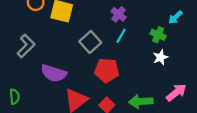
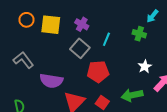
purple cross: (119, 14) -> (82, 24), moved
gray L-shape: (26, 46) -> (23, 60), turned -75
white star: (161, 57) -> (145, 67), moved

